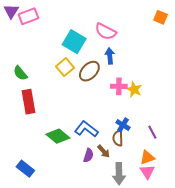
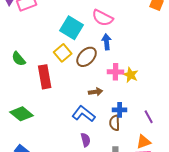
red rectangle: (28, 102) -> (45, 77), moved
blue cross: (123, 125) -> (120, 110), turned -32
green diamond: (58, 136) -> (22, 114), moved
brown arrow: (104, 151) -> (96, 92), moved, turned -56
purple semicircle: (88, 155) -> (86, 140), turned -32

